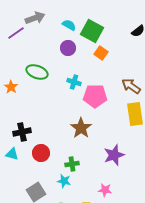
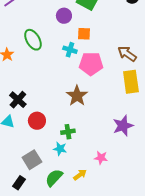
orange square: (101, 53) -> (84, 34), moved, turned -32
green ellipse: (37, 72) -> (33, 40), turned 40
black cross: (22, 132) -> (18, 100), turned -36
purple star: (114, 155) -> (123, 126), moved

